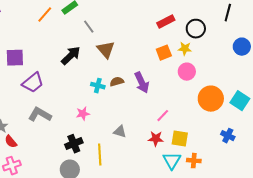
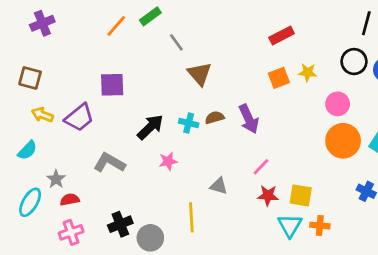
black circle: (196, 29) -> (354, 62), moved
black arrow: (71, 56) -> (150, 127), moved
purple square: (15, 58) -> (112, 85), moved
pink circle: (187, 72) -> (338, 104), moved
purple trapezoid: (33, 83) -> (79, 118), moved
pink line: (163, 116) -> (261, 167), moved
red semicircle: (11, 142) -> (70, 200), turned 120
black cross: (74, 144) -> (120, 224), moved

